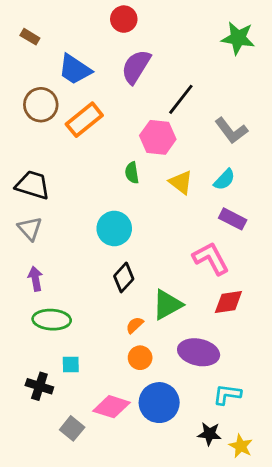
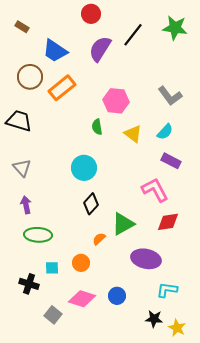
black line: (181, 99) -> (133, 35), moved
black trapezoid: (33, 185) -> (19, 121), moved
orange circle: (140, 358) -> (81, 263), moved
blue circle: (159, 403) -> (117, 296), size x0.6

